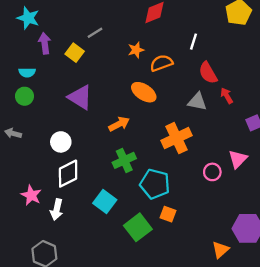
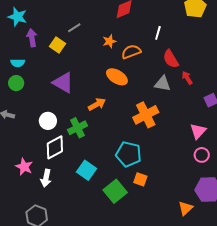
green cross: (124, 160) -> (77, 128), moved
pink circle: (212, 172) -> (202, 155), moved

